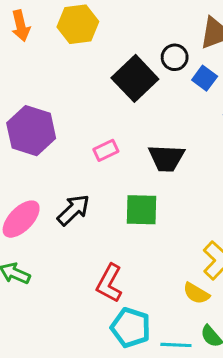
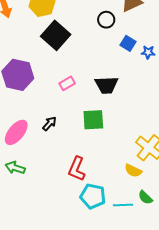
black square: (135, 78) -> (56, 35), moved
blue square: (205, 78) -> (128, 43), moved
black arrow: (73, 210) -> (49, 124), size x0.7

